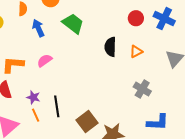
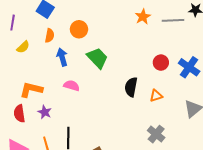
pink semicircle: (45, 61) -> (72, 86), moved, turned 42
purple star: (33, 97) -> (45, 112), moved

